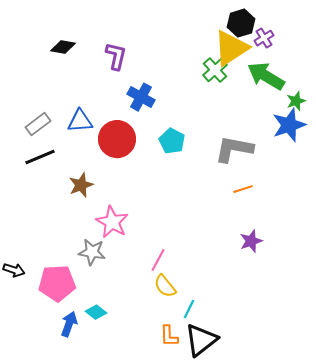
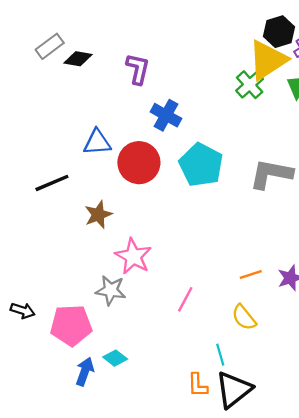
gray rectangle: (38, 124) -> (50, 46), moved
cyan pentagon: (172, 141) -> (201, 165), size x1.5
orange line: (243, 189) -> (251, 274), moved
yellow semicircle: (165, 286) -> (244, 317), moved
cyan line: (189, 309) -> (220, 355), turned -42

